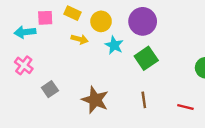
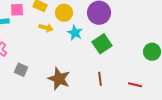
gray square: (50, 89) -> (21, 70), turned -32

